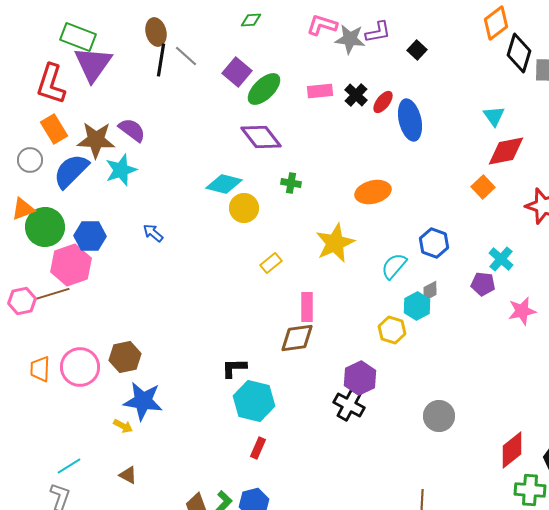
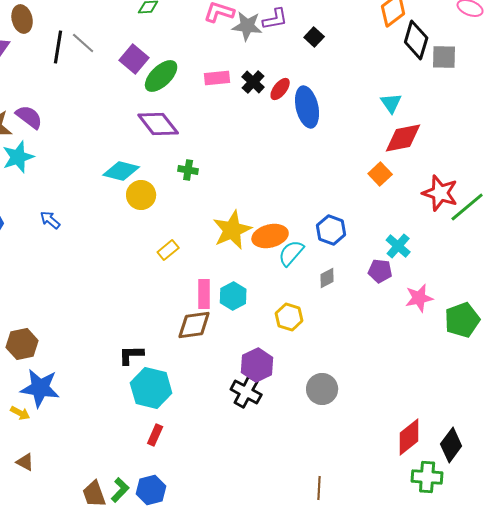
brown ellipse: (156, 32) -> (22, 19), moved
orange ellipse: (373, 192) -> (270, 236), moved
cyan hexagon: (417, 306) -> (233, 296), moved
gray circle: (439, 416) -> (322, 389), moved

